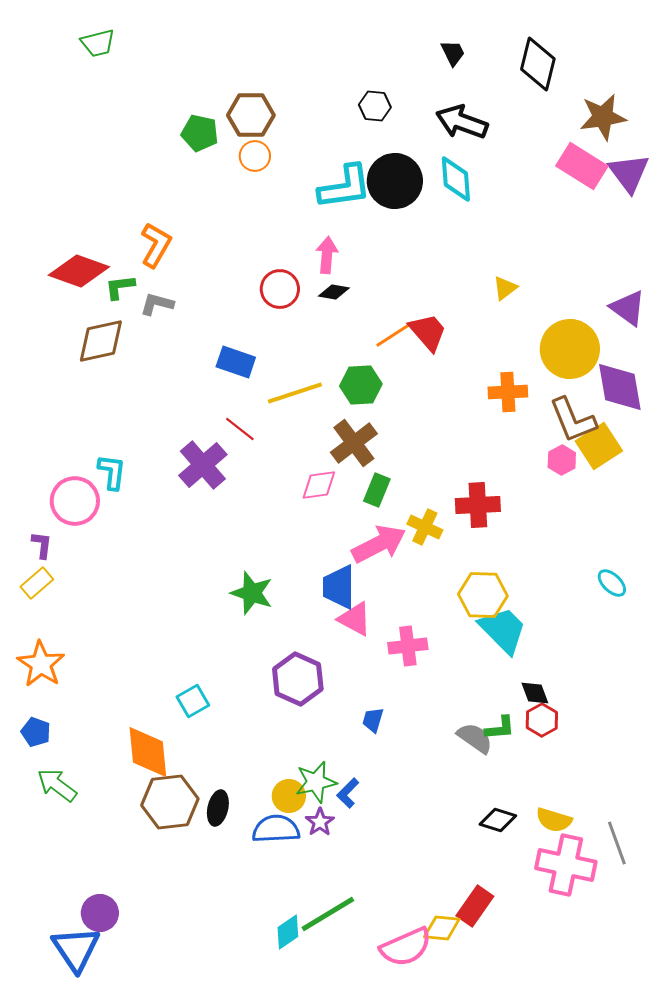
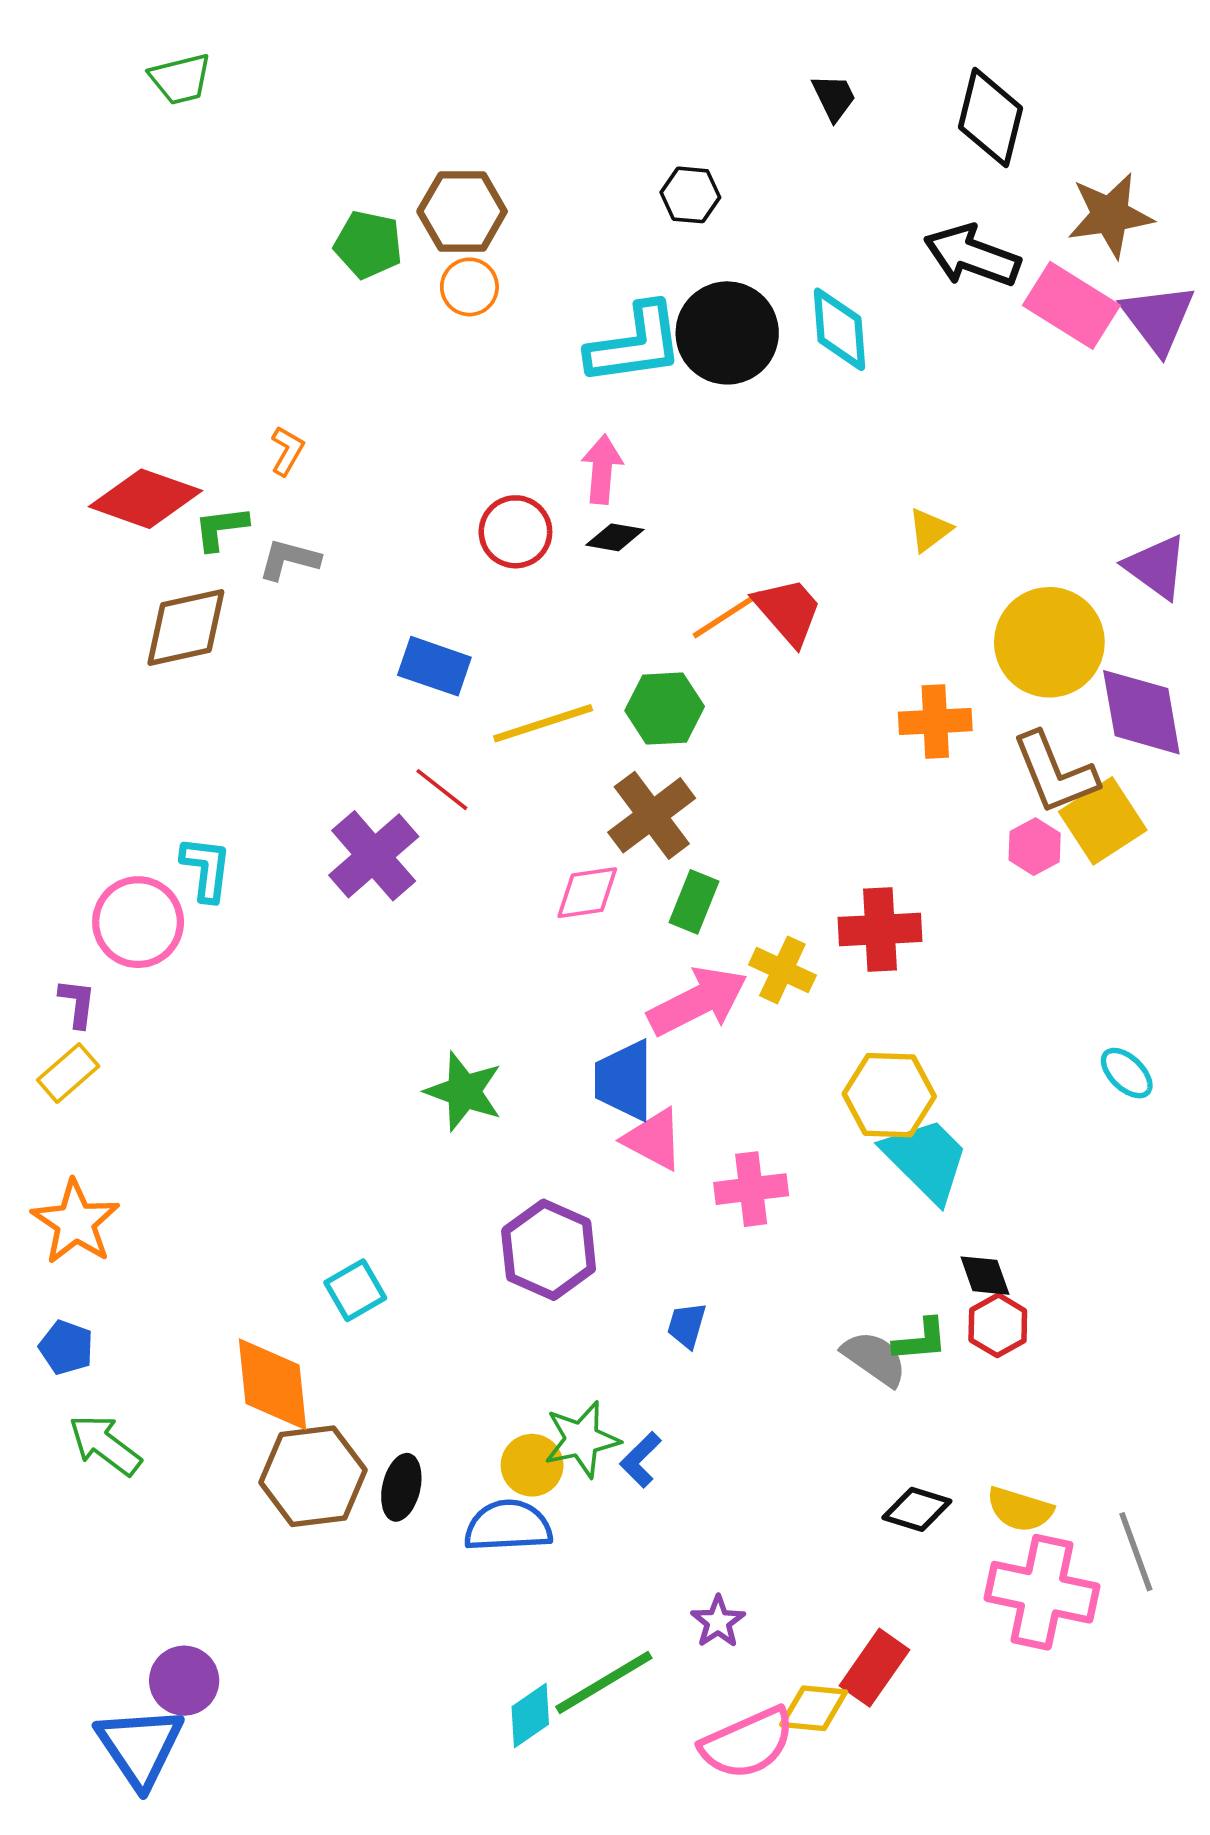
black arrow: (462, 122) -> (972, 256), moved
orange L-shape: (156, 245) -> (287, 451), size x0.6
purple star: (320, 822) -> (718, 1622), moved

